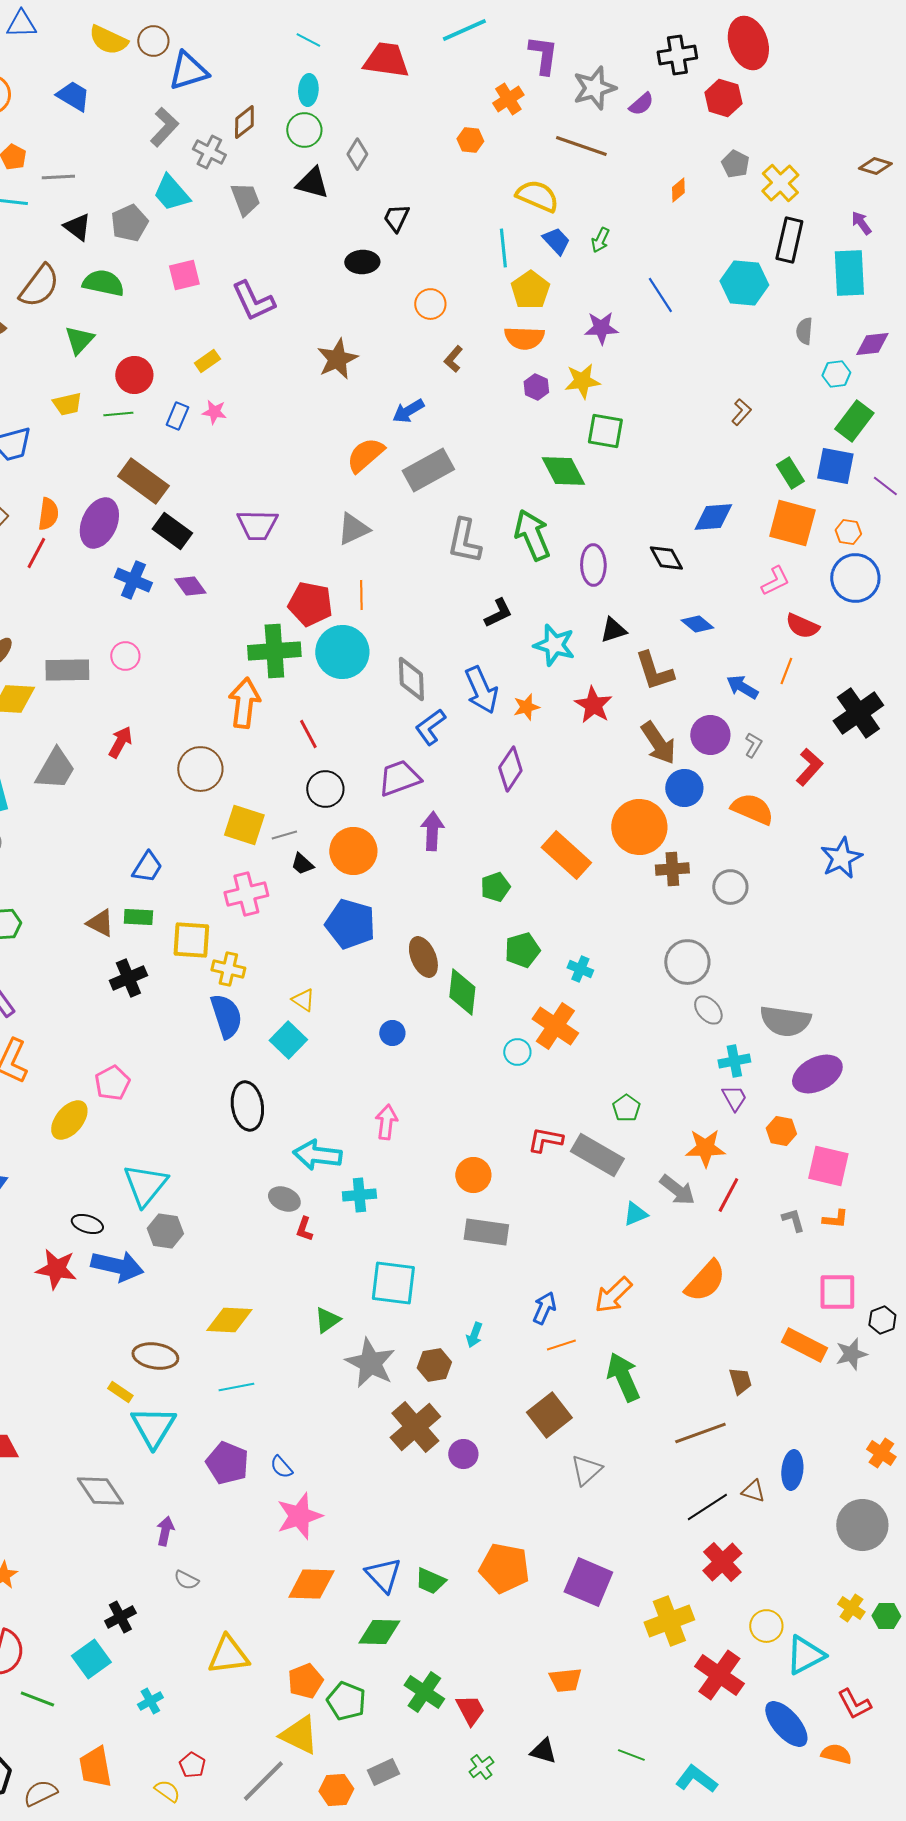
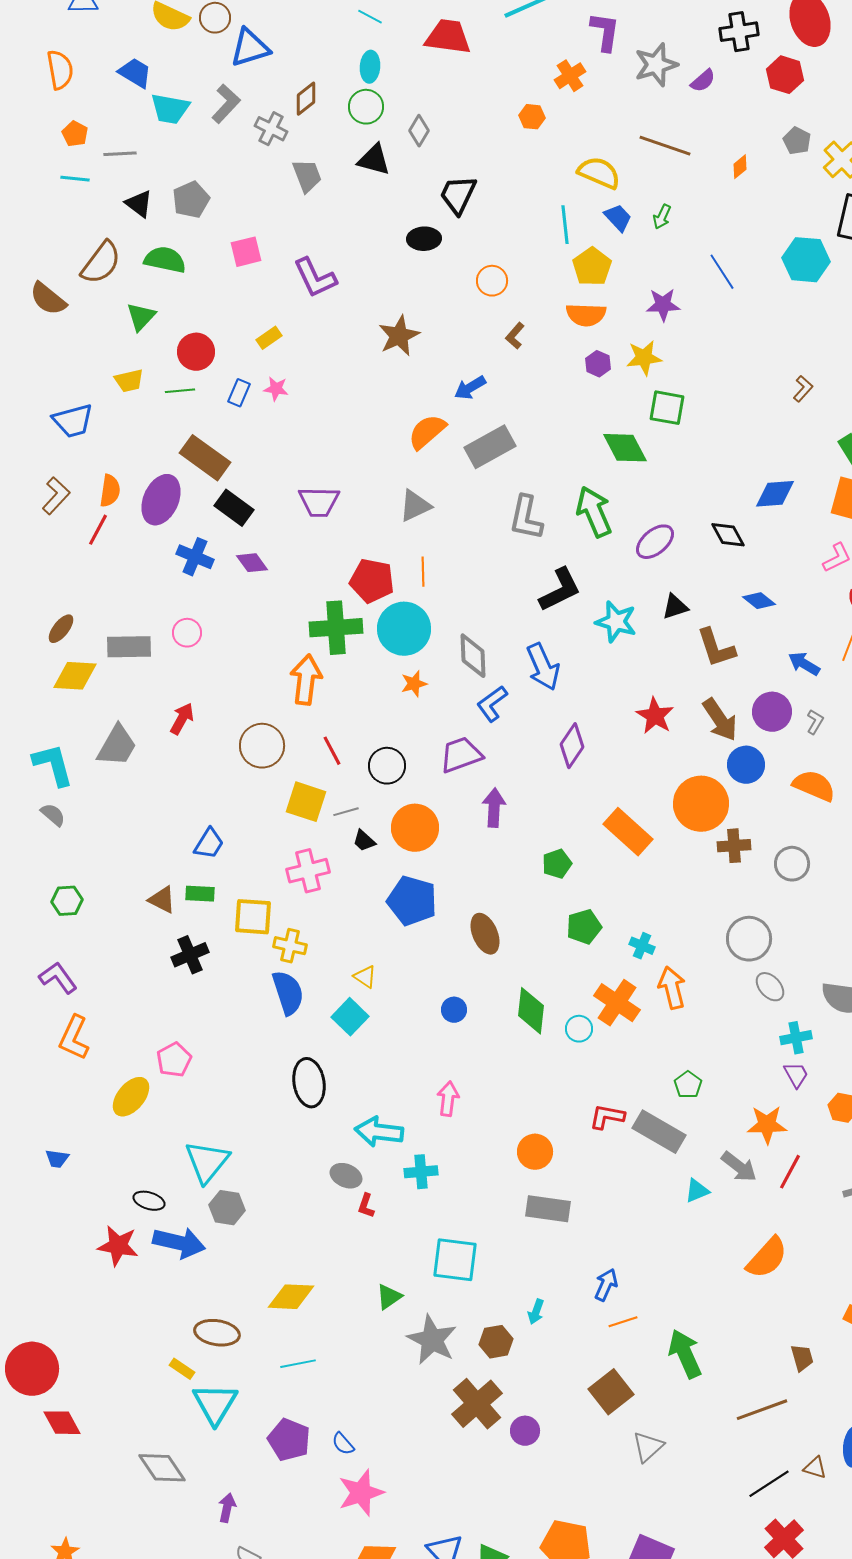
brown line: (581, 146) -> (665, 146), moved
cyan trapezoid: (171, 193) -> (170, 109), moved, turned -39
black trapezoid: (396, 218) -> (458, 195), size x1.4
purple ellipse: (593, 565) -> (655, 542), turned 51
black L-shape: (498, 613) -> (560, 590), size x1.5
red star: (593, 705) -> (655, 716), moved
orange star: (526, 707) -> (414, 684), moved
red line: (308, 734) -> (332, 751), moved
green diamond: (462, 992) -> (531, 1011), moved
orange arrow: (613, 1295) -> (672, 988), moved, turned 120

